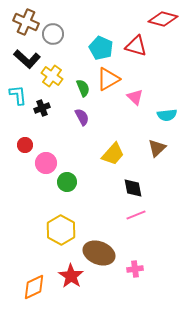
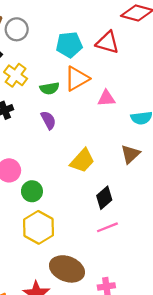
cyan pentagon: (101, 48) -> (69, 45), turned -30
green semicircle: (83, 88) -> (49, 88), turned 102
pink triangle: (135, 97) -> (106, 98), turned -48
black diamond: (133, 188) -> (104, 198), turned 60
yellow hexagon: (61, 230) -> (39, 227), moved

